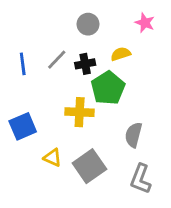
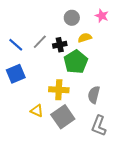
gray circle: (88, 24) -> (72, 18), moved
blue line: (23, 64) -> (16, 45), turned -42
yellow cross: (80, 112) -> (59, 90), moved
blue square: (23, 126) -> (16, 74), moved

